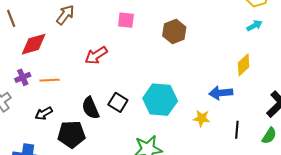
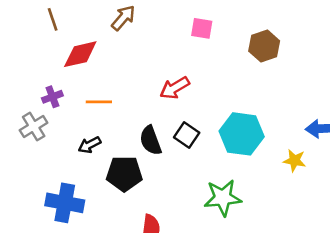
red arrow: (96, 55) -> (175, 88), moved
purple cross: (23, 77) -> (52, 97), moved

